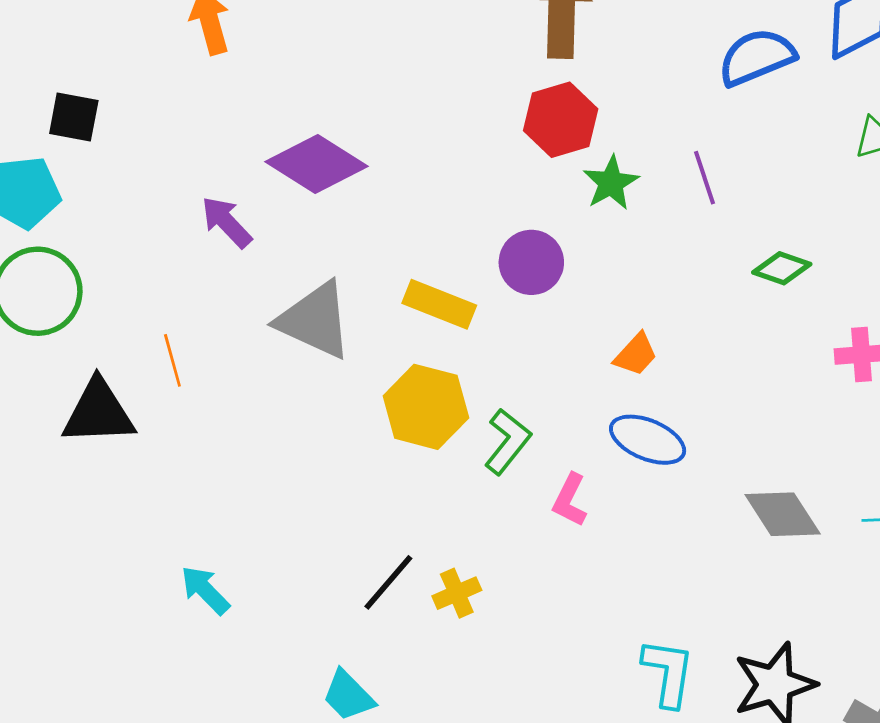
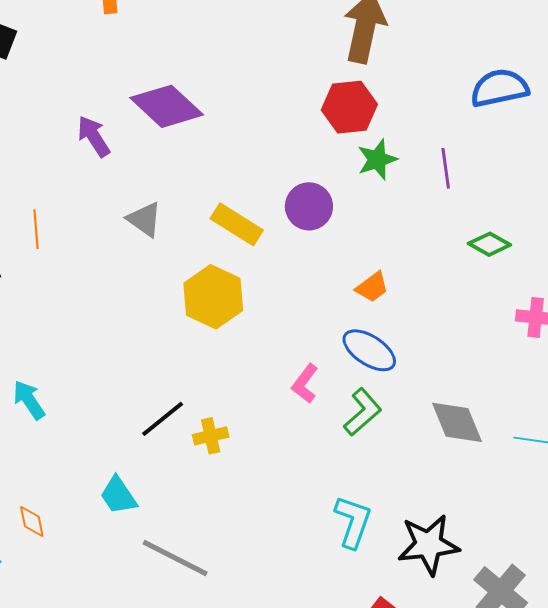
gray triangle: (315, 320) -> (144, 219), size x0.6
green L-shape: (508, 441) -> (363, 412), moved

